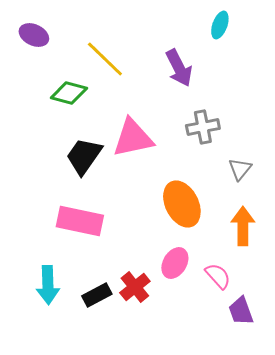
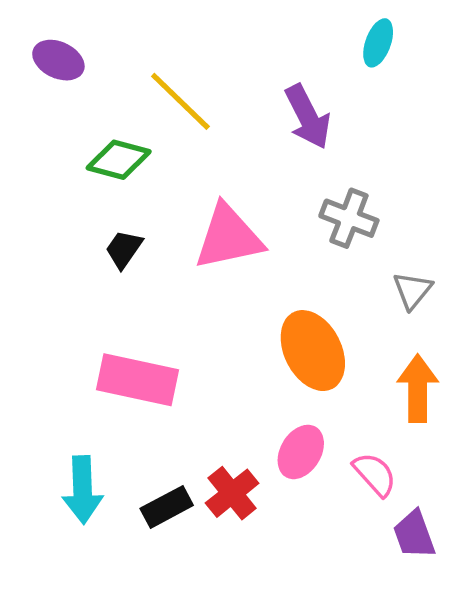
gray cross: (203, 127) -> (349, 218), turned 32
black trapezoid: (84, 156) -> (124, 249), moved, size x0.6

